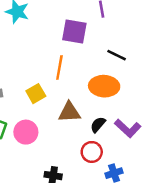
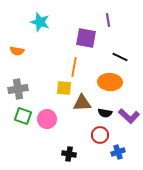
yellow square: (36, 94) -> (64, 88), moved, turned 35
black semicircle: (98, 125) -> (105, 113), turned -120

